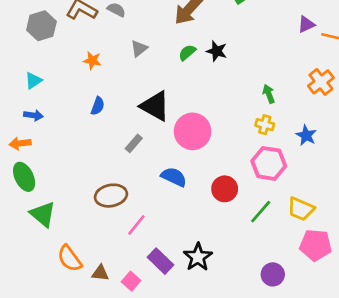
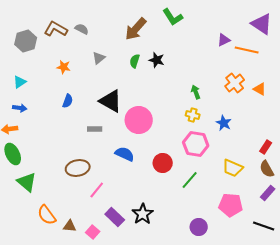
green semicircle: (187, 52) -> (135, 61), turned -32
gray rectangle: (134, 143) -> (95, 129), turned 48
yellow trapezoid: (301, 209) -> (233, 168), moved

